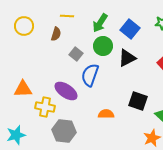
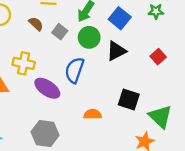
brown semicircle: (56, 34) -> (36, 24), turned -64
gray square: (76, 54) -> (60, 32), moved
yellow cross: (45, 107) -> (24, 63), moved

